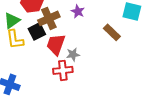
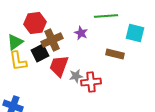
brown rectangle: (112, 32) -> (115, 54), turned -30
red cross: (63, 70) -> (91, 82), moved

